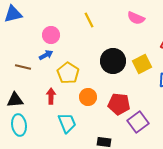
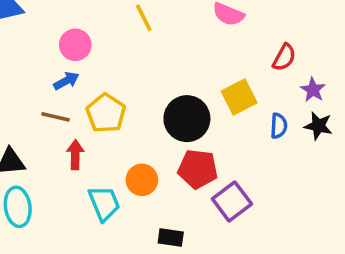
black circle: (113, 61) -> (187, 119), moved
brown line: (23, 67) -> (55, 117), moved
orange circle: (88, 97) -> (142, 180), moved

